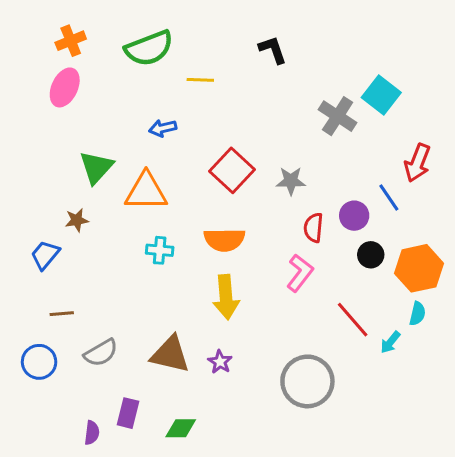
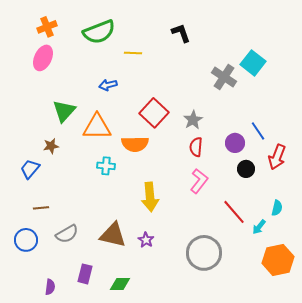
red arrow: (417, 163) -> (277, 157), moved
gray star: (291, 181) -> (193, 120), turned -30
red semicircle: (313, 228) -> (196, 147), moved
orange semicircle: (224, 240) -> (135, 144), moved
orange hexagon: (419, 268) -> (278, 260), moved
purple semicircle: (92, 433) -> (50, 287), moved

